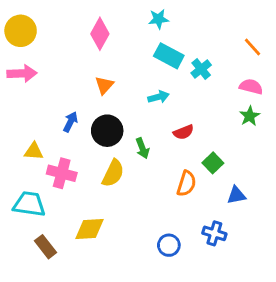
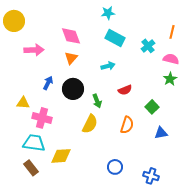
pink diamond: (100, 34) -> (71, 36), moved, turned -50
orange line: (253, 47) -> (172, 32), turned 56
cyan cross: (201, 69) -> (148, 46), moved
pink arrow: (22, 73) -> (34, 50), moved
green square: (213, 163) -> (152, 107), moved
yellow semicircle: (113, 173) -> (90, 124), moved
cyan trapezoid: (29, 204) -> (34, 143), moved
blue cross: (214, 233) -> (151, 176), moved

